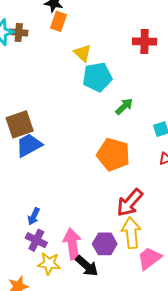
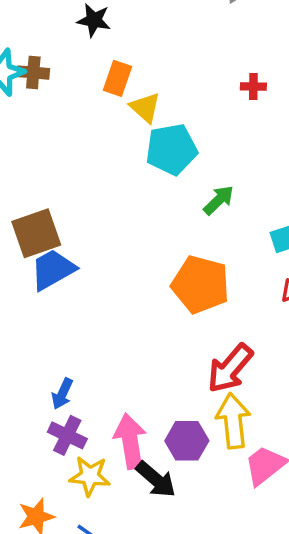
orange rectangle: (58, 21) -> (117, 78), moved
red cross: (145, 42) -> (253, 86), size x0.6

